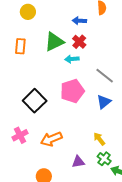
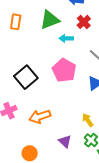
red cross: (79, 42) -> (84, 22), moved
pink pentagon: (72, 91) -> (64, 70), turned -30
purple triangle: (78, 162) -> (65, 141), turned 48

